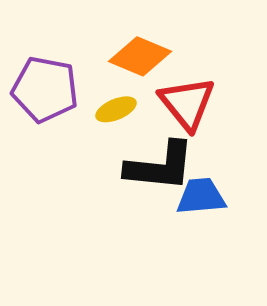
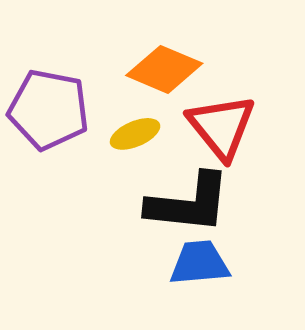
blue trapezoid: (201, 196) -> (200, 263), moved

